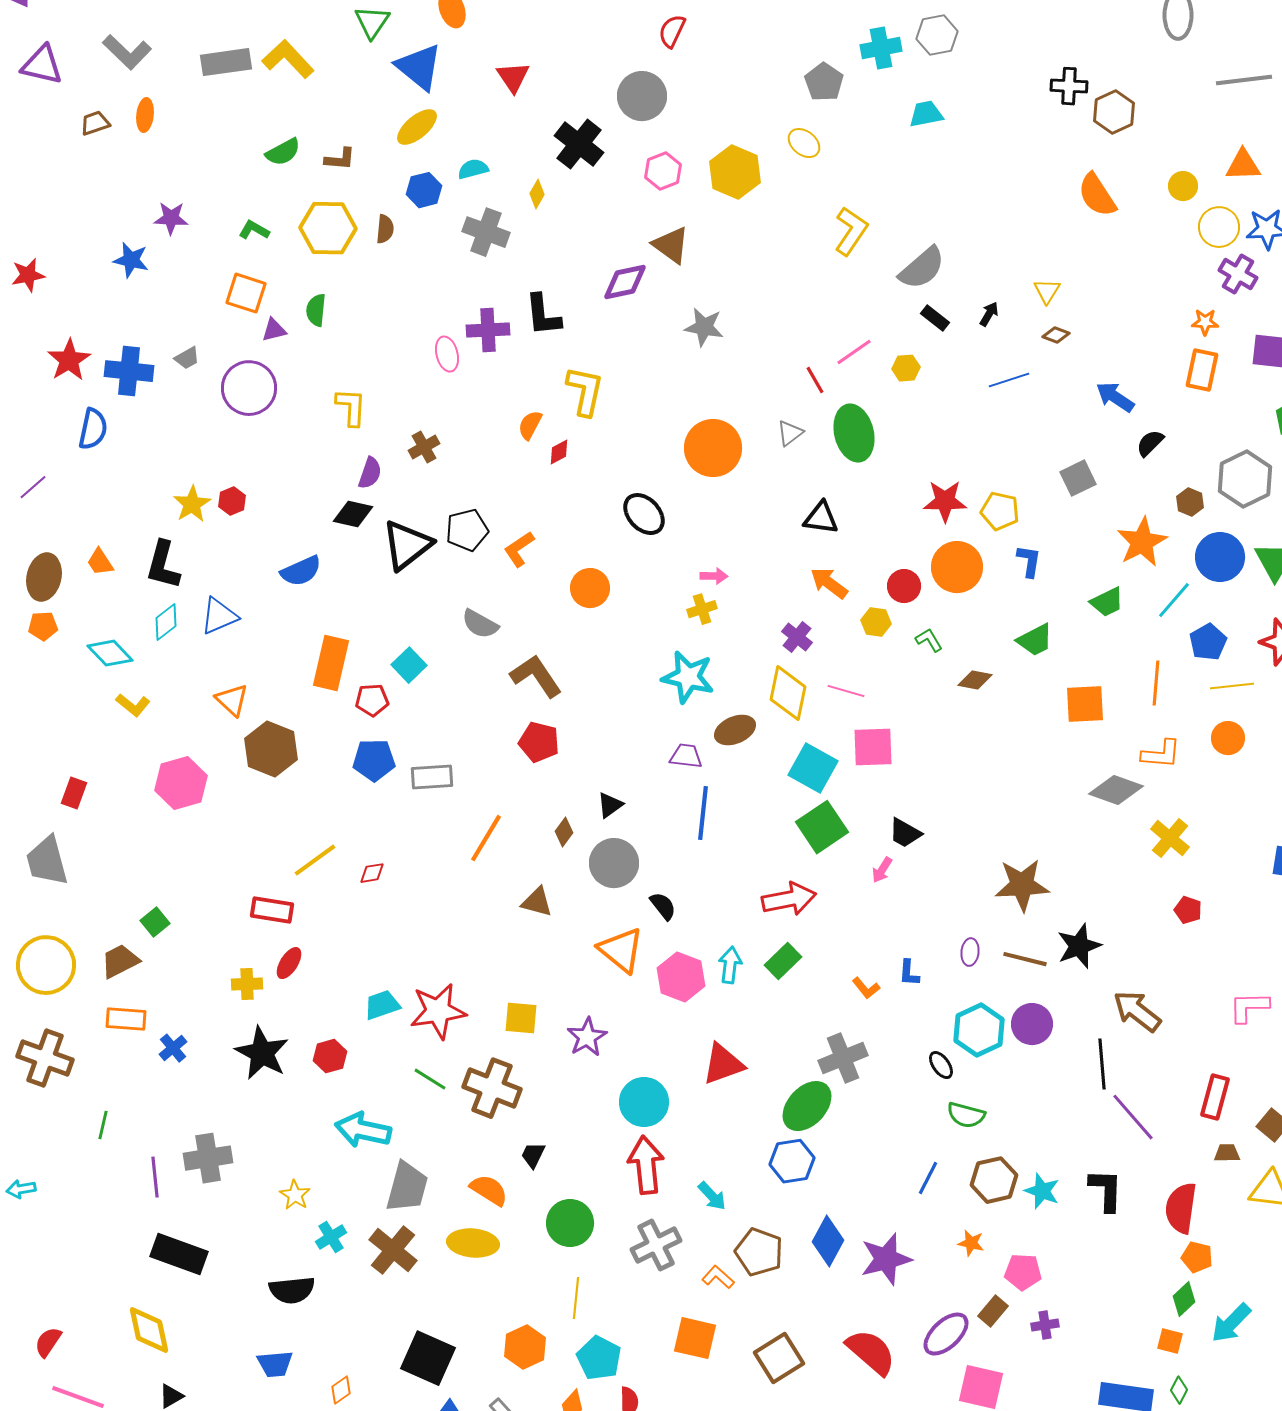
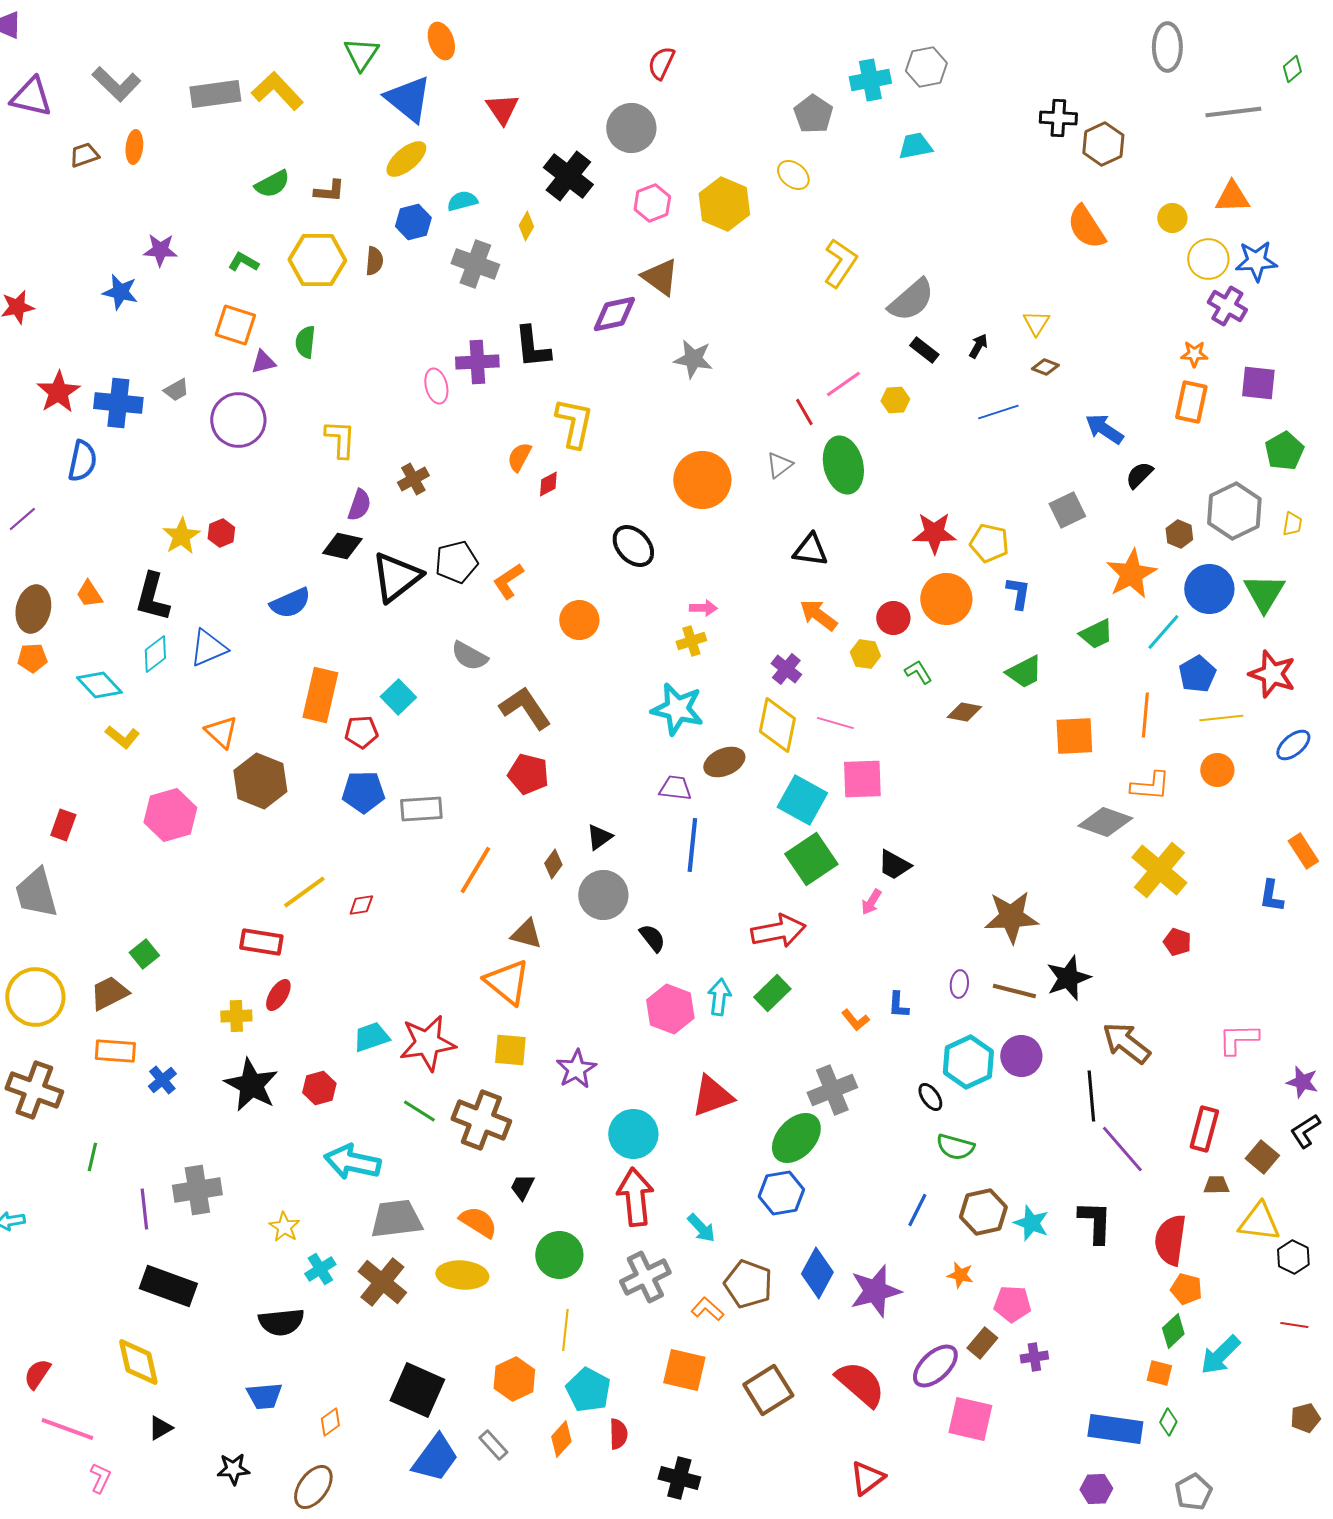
yellow cross: (1170, 838) -> (1159, 870), size x1.4
orange triangle: (621, 950) -> (507, 982), moved
gray trapezoid: (407, 1187) -> (396, 1219), turned -112

